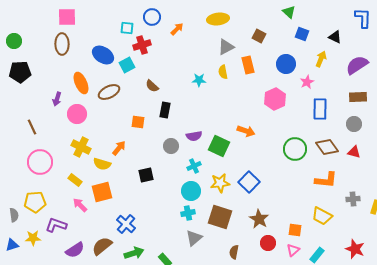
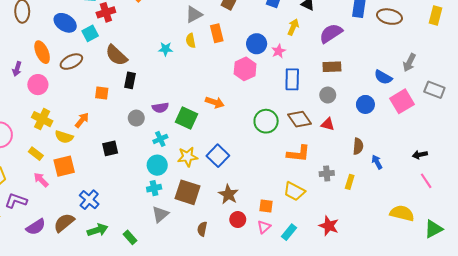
blue circle: (286, 64) -> (257, 44), moved
brown semicircle: (152, 86) -> (116, 55), size x1.6

